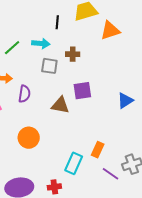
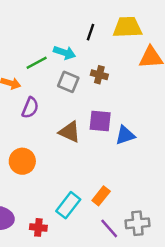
green line: (12, 48) -> (37, 63), moved
blue triangle: (125, 100) -> (125, 135), moved

